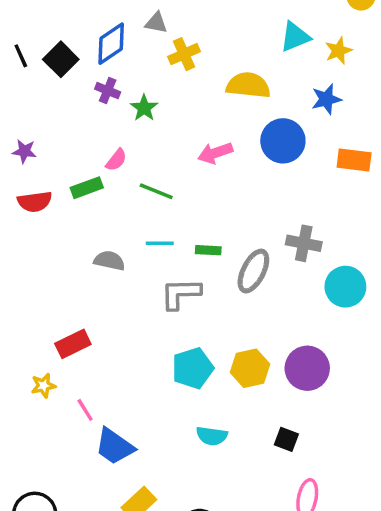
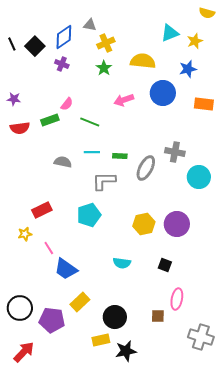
green star: (144, 108) -> (104, 68), moved
cyan pentagon: (193, 368) -> (89, 215), moved

